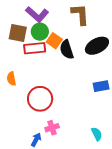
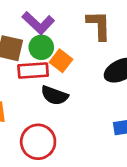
black semicircle: (67, 50) -> (54, 95), moved, turned -54

